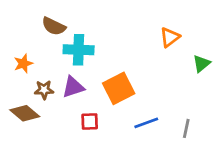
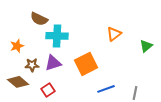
orange triangle: (170, 37) -> (114, 34), moved
red square: (90, 122) -> (48, 90), moved, turned -32

